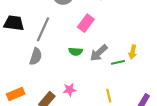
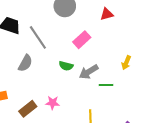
gray line: (43, 29) -> (38, 37), turned -70
yellow arrow: (133, 52) -> (126, 63), moved

